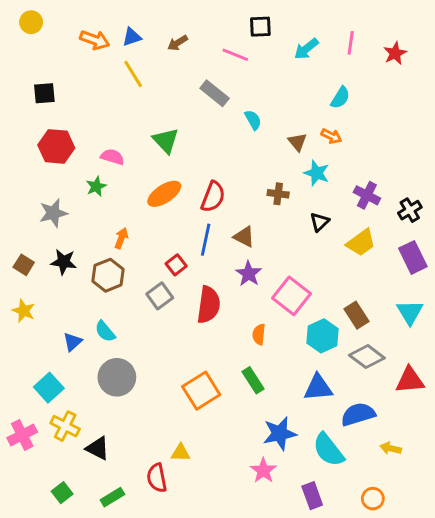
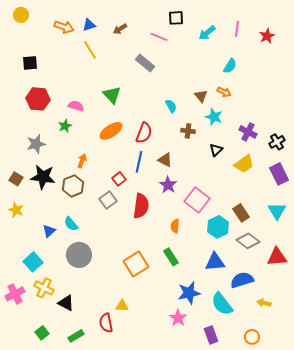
cyan semicircle: (253, 120) -> (171, 106), moved
black star: (64, 262) -> (43, 177), size x1.4

